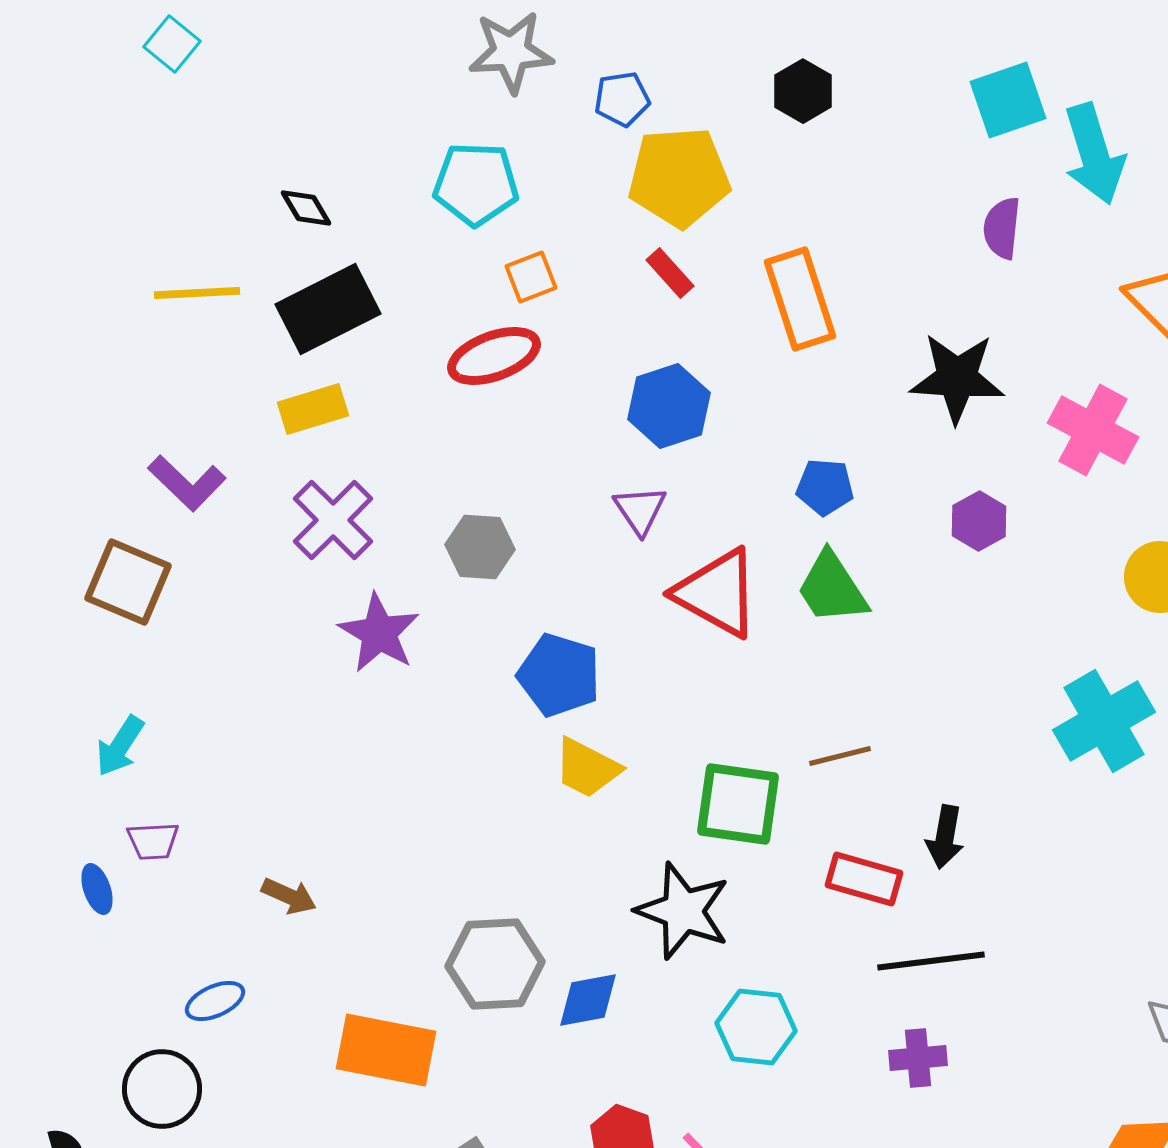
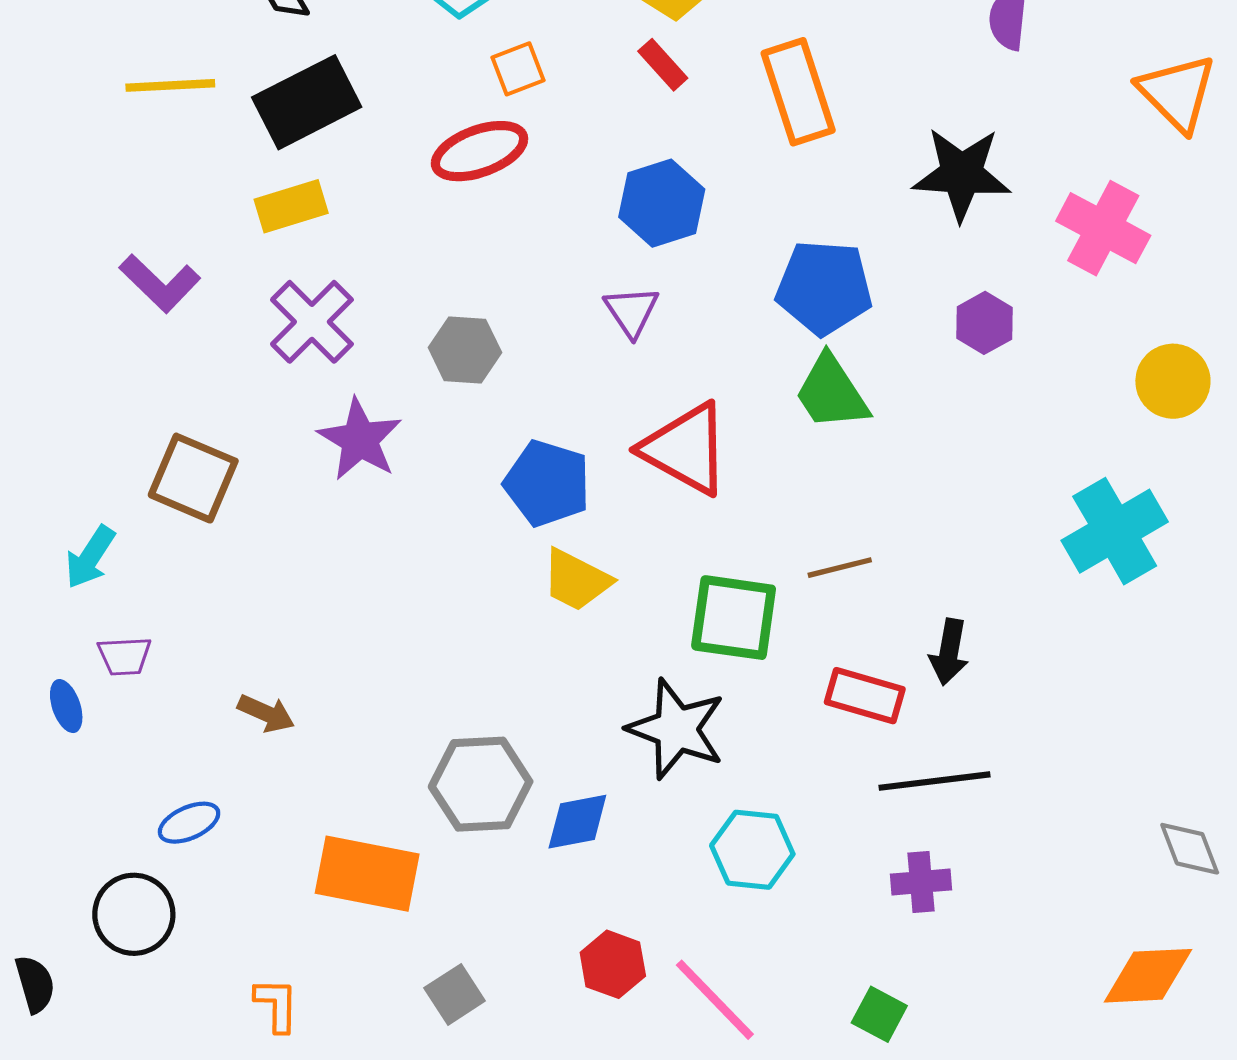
blue pentagon: (825, 487) -> (824, 287), size x1.6
brown square: (128, 582) -> (193, 478), moved
red triangle: (717, 593) -> (686, 449), moved

